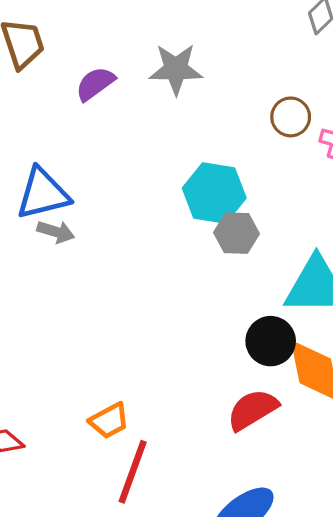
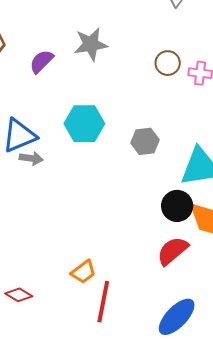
cyan hexagon: (214, 193) -> (84, 124), moved

